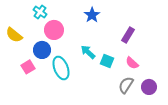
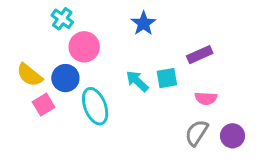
yellow semicircle: (14, 35) -> (30, 75), moved
purple rectangle: (128, 35) -> (200, 55), turned 35
cyan square: (107, 61) -> (167, 78), moved, turned -32
pink semicircle: (132, 63) -> (206, 98), turned -40

